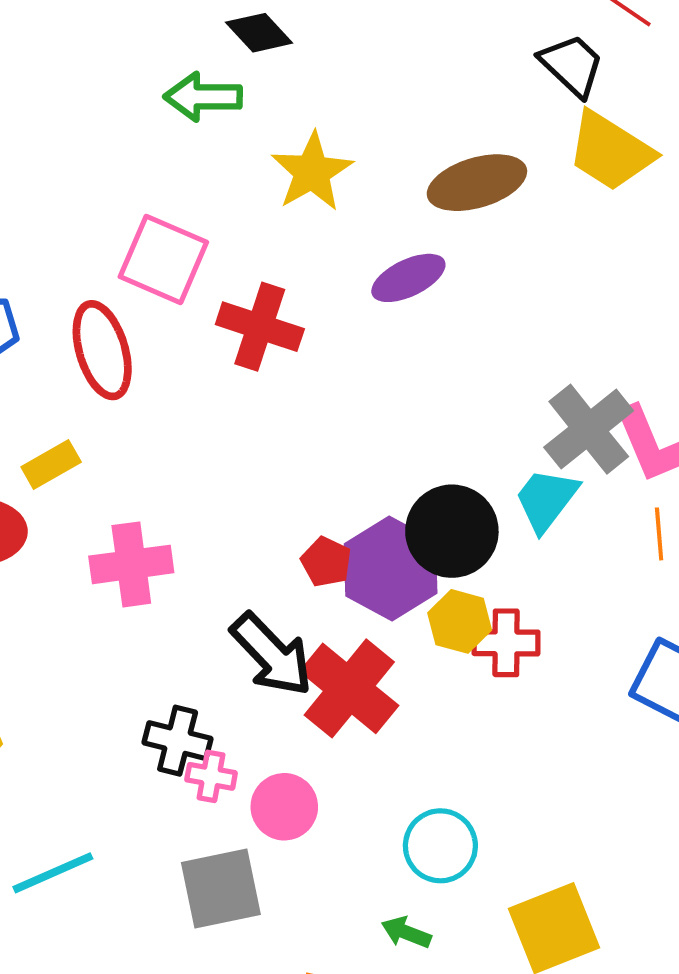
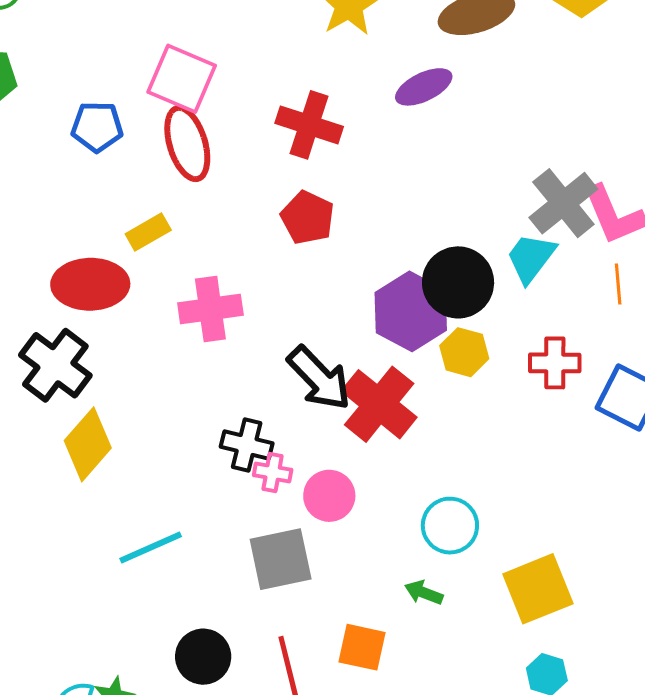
pink square: (163, 259) -> (182, 79), moved
red pentagon: (326, 562) -> (308, 218), moved, size x1.4
red cross: (506, 643) -> (555, 363), moved

